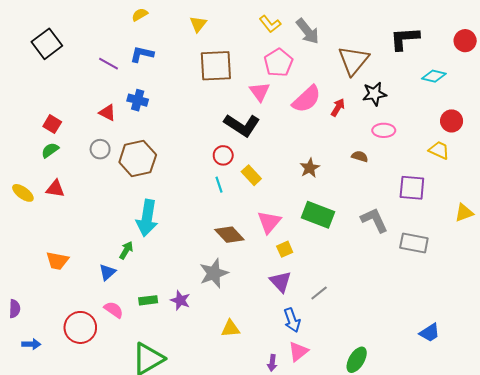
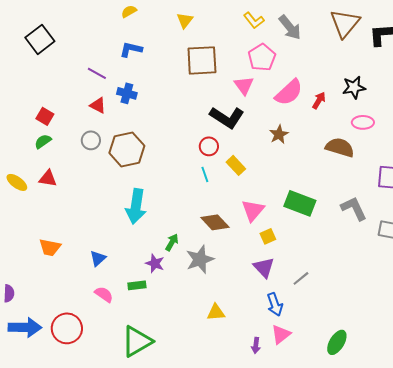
brown triangle: (354, 60) -> (345, 23), moved
purple line: (108, 64) -> (97, 73), moved
brown semicircle: (360, 156) -> (340, 147), size x1.8
brown star: (310, 168) -> (279, 134), moved
green arrow: (126, 250) -> (172, 242), moved
purple star: (180, 300) -> (155, 263), moved
red circle: (80, 327) -> (67, 328), moved
blue arrow: (31, 344) -> (25, 327), size x1.8

